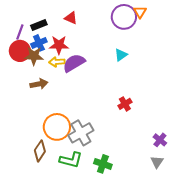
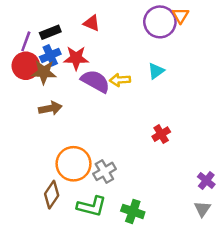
yellow arrow: (57, 62) -> (120, 80), moved
purple semicircle: (74, 63) -> (95, 81), turned 60
gray cross: (81, 133) -> (104, 171), size x0.7

